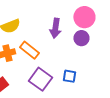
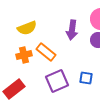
purple square: (40, 79) -> (57, 81), turned 30

